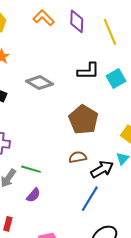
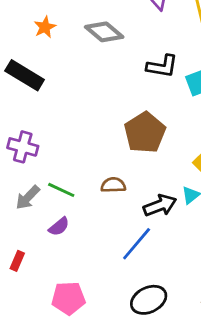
gray diamond: (39, 83) -> (104, 32), moved
brown semicircle: (78, 157) -> (113, 185), moved

